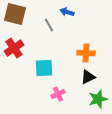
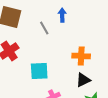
blue arrow: (67, 12) -> (62, 15), turned 72

